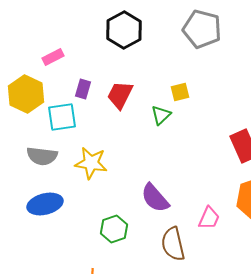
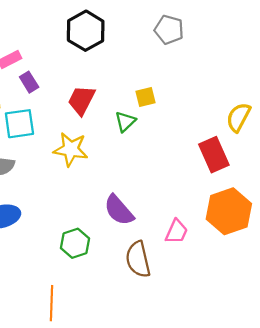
gray pentagon: (202, 29) -> (169, 30), size x0.7
purple rectangle: (83, 89) -> (29, 82), moved, turned -48
yellow star: (91, 163) -> (71, 149), moved

